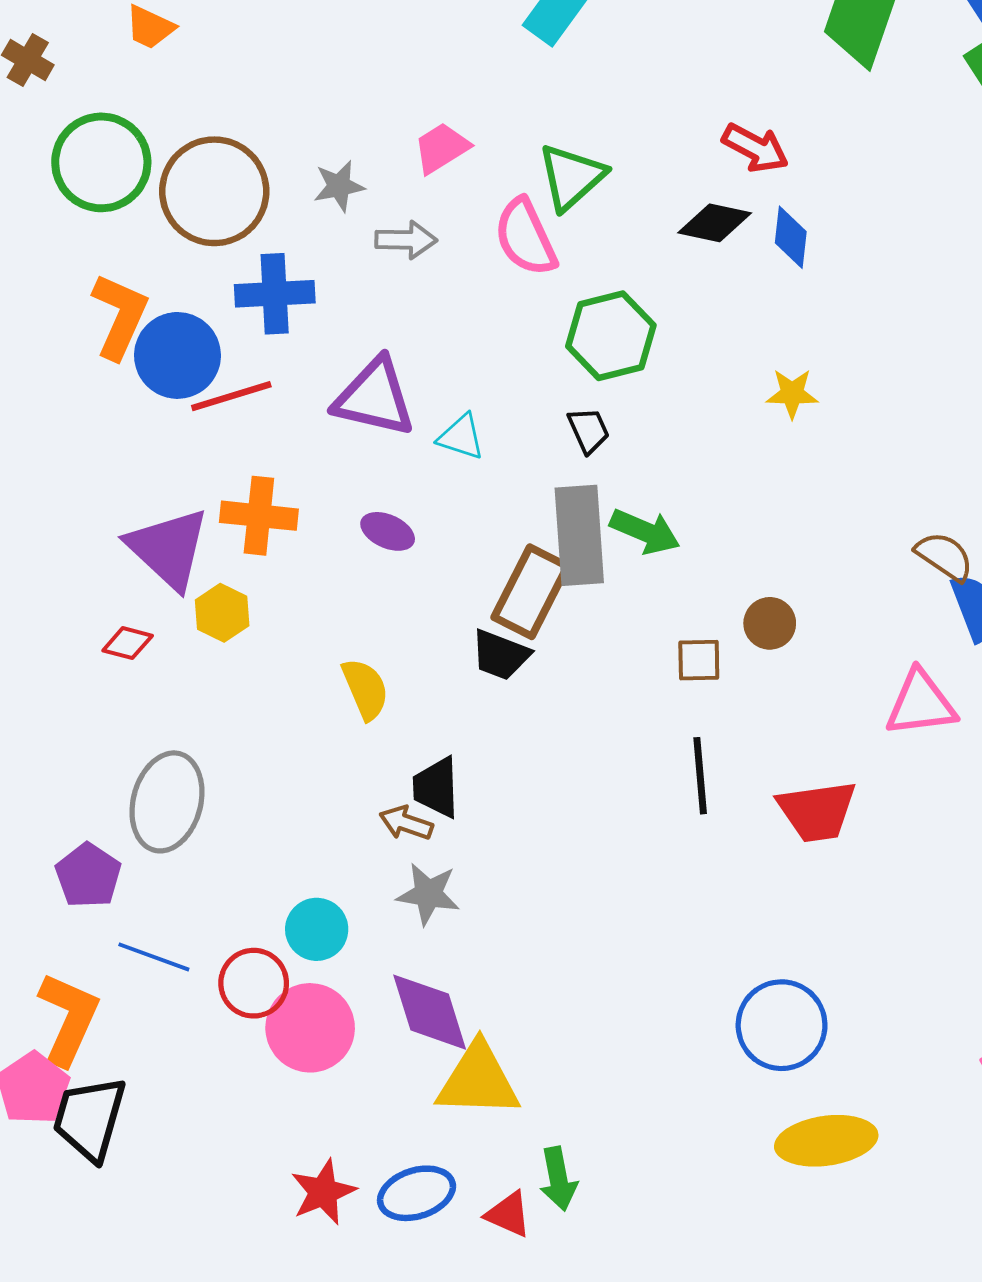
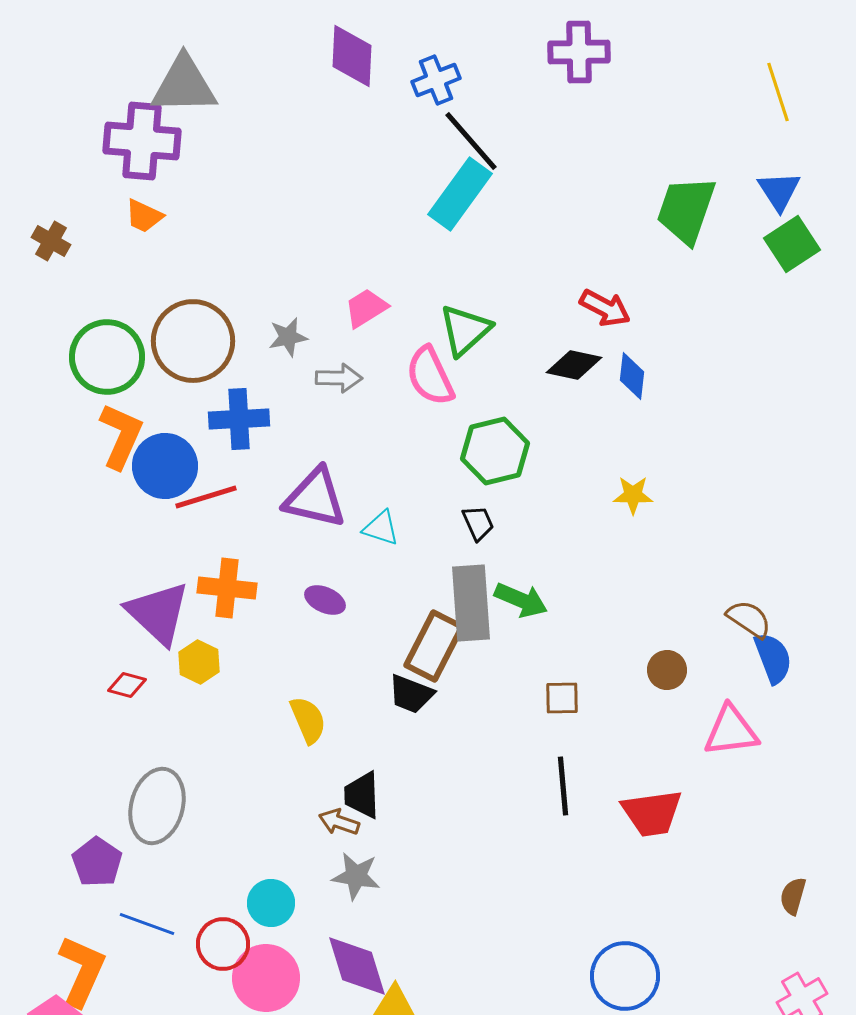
green circle: (101, 162) -> (107, 357), moved
brown circle: (770, 623) -> (667, 670), moved

